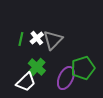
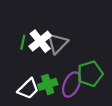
white cross: (37, 38) -> (40, 41), size x1.5
green cross: (37, 67) -> (48, 84), moved, turned 30

